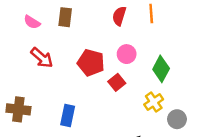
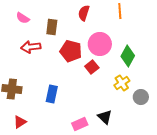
red semicircle: (119, 16) -> (84, 13), moved
brown rectangle: (65, 17) -> (52, 27), moved
pink circle: (127, 54) -> (100, 44), size x1.5
red arrow: (42, 58) -> (31, 47), turned 132

